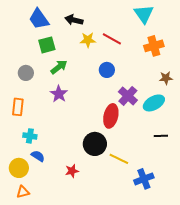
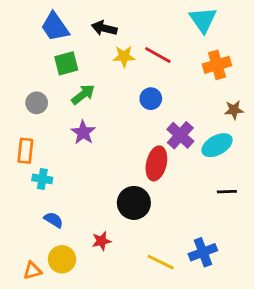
cyan cross: (30, 136) -> (42, 179), moved
yellow line: (119, 159) -> (161, 262), moved
yellow circle: (19, 168) -> (62, 259), moved

